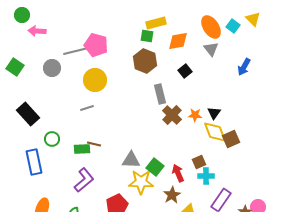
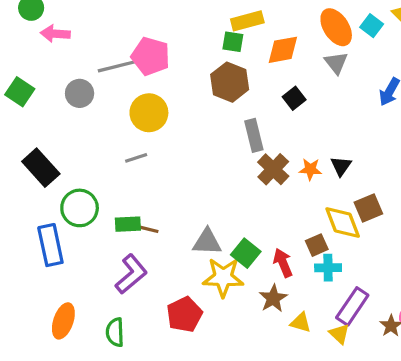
yellow diamond: (215, 132) -> (343, 222), moved
green circle: (52, 139) -> (80, 208), size x1.5
brown line: (94, 144) -> (147, 229), moved

